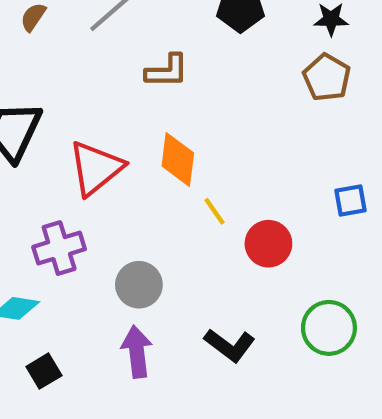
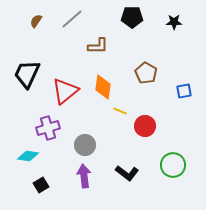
brown pentagon: (327, 77) -> (146, 73), moved
blue square: (351, 201) -> (184, 91), moved
yellow line: (214, 211) -> (120, 111), turned -32

